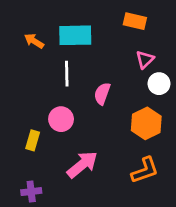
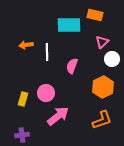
cyan rectangle: (75, 35) -> (69, 25), moved
orange arrow: (34, 41) -> (26, 45), moved, turned -40
pink circle: (61, 119) -> (46, 93), moved

